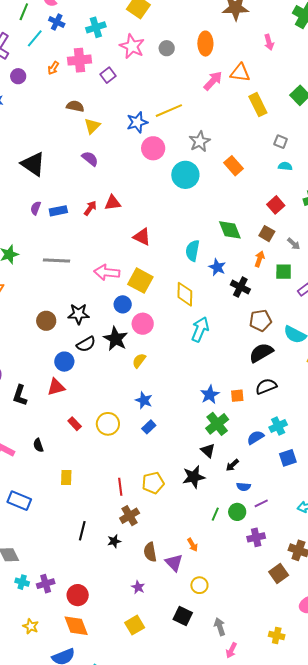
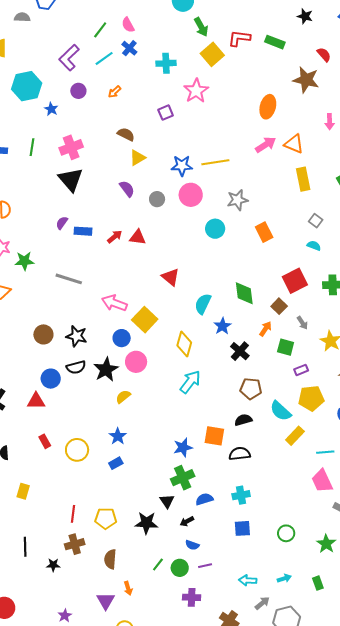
gray circle: (167, 48) -> (157, 199), moved
pink cross: (79, 60) -> (71, 147), moved, turned -30
cyan circle: (185, 175) -> (215, 229), size x0.7
red square: (276, 205) -> (295, 281), size x1.4
red triangle: (142, 237) -> (171, 277), moved
black semicircle: (261, 353) -> (243, 420), size x0.7
orange square: (237, 396) -> (214, 436), moved, size x1.5
blue semicircle: (255, 437) -> (204, 499), moved
black line: (82, 531) -> (25, 547), turned -30
brown semicircle: (150, 552) -> (110, 559), moved

